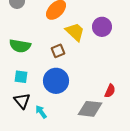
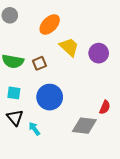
purple circle: (102, 27) -> (99, 53), moved
brown square: (58, 51) -> (39, 63), moved

